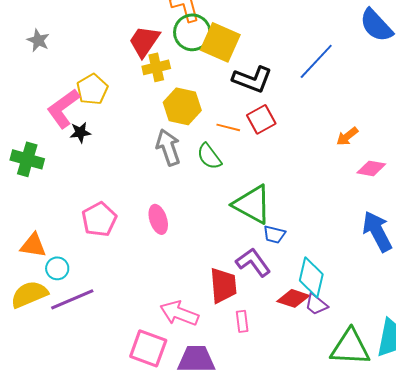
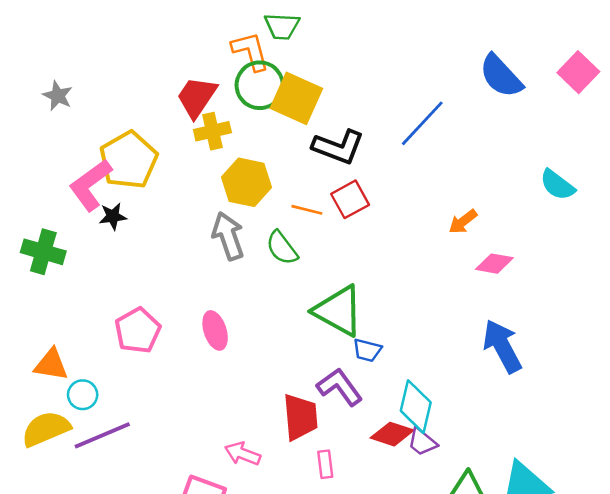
yellow pentagon: (92, 89) -> (129, 160), size x1.4
pink arrow: (179, 313) -> (243, 454), size x0.7

